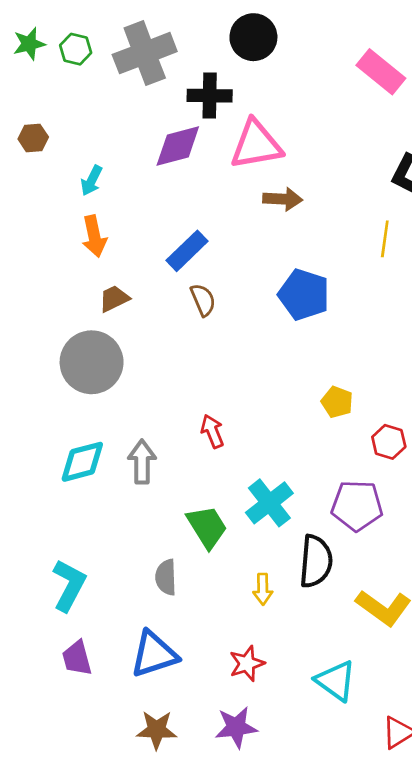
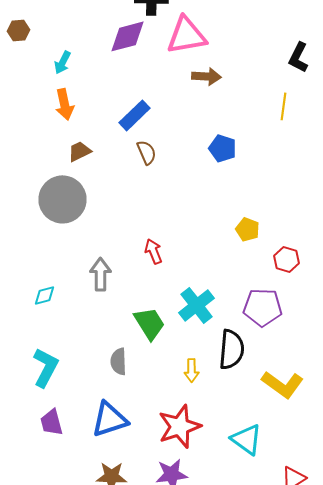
blue pentagon: (304, 295) -> (222, 148), size x0.7
cyan diamond: (82, 462) -> (44, 295), moved, size x0.6
red star: (247, 663) -> (180, 426), size x1.6

